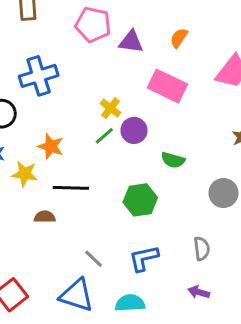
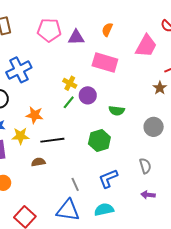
gray line: (94, 259) -> (75, 184), turned 32

